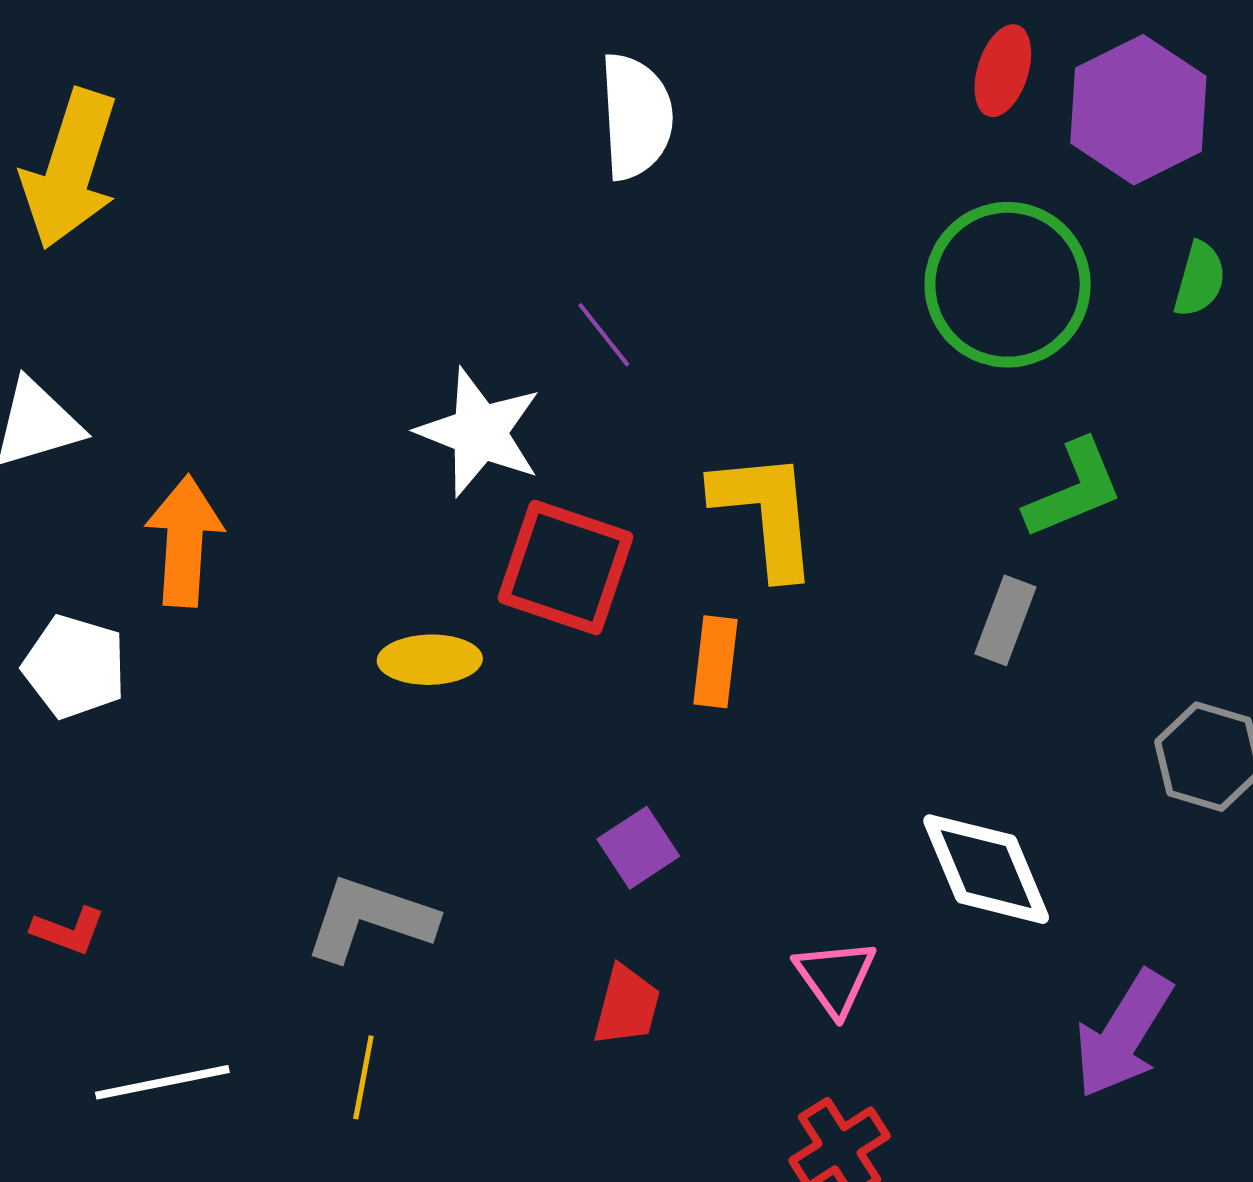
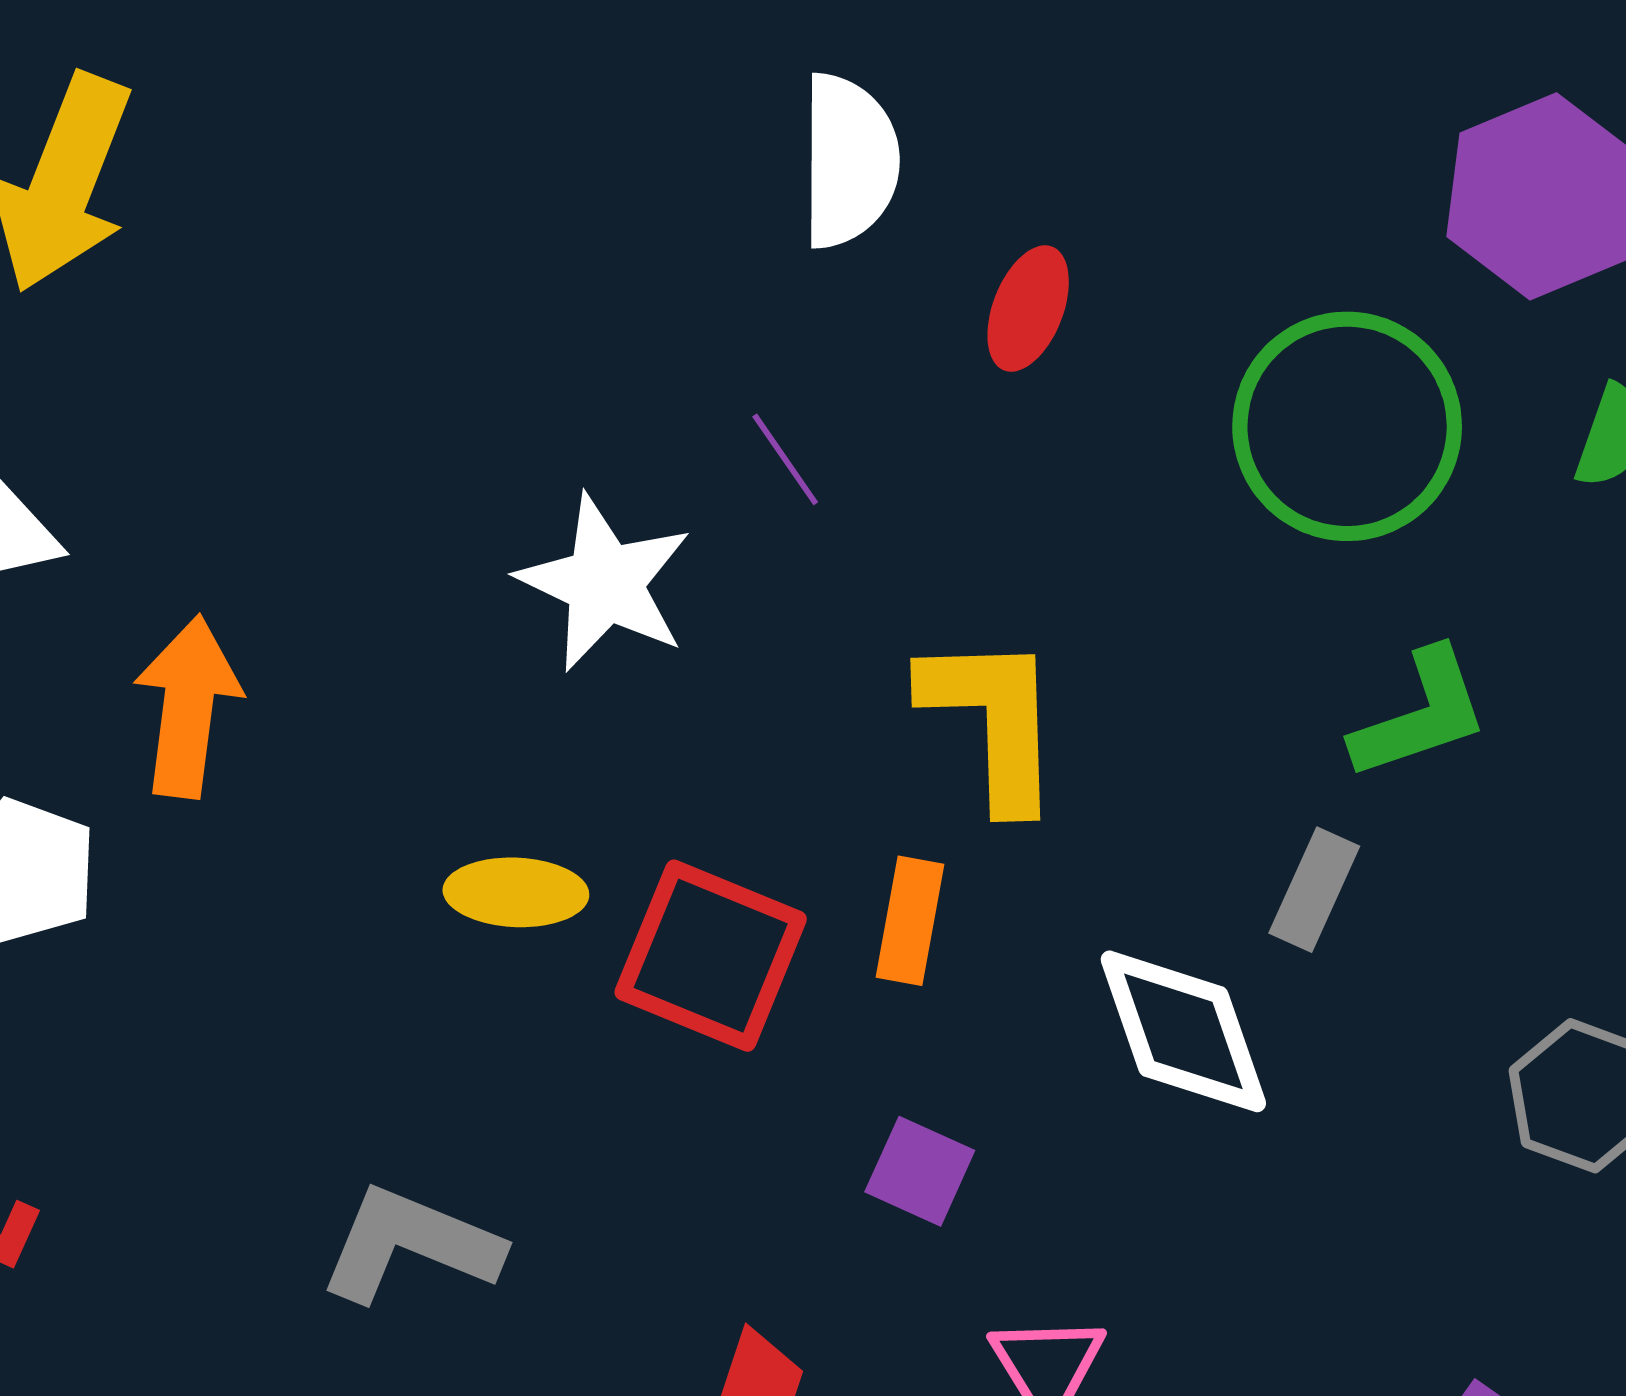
red ellipse: (1003, 71) -> (1028, 308), moved
red square: (566, 567) -> (711, 956), moved
purple square: (638, 848) -> (920, 1171), moved, turned -36
white diamond: (986, 869) -> (1183, 1031), moved

